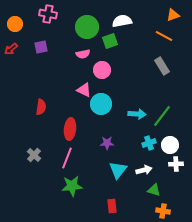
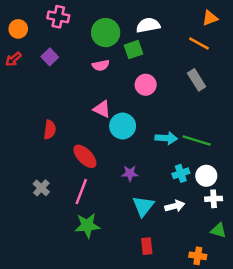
purple square: (41, 47) -> (50, 57), turned -32
pink circle: (102, 70) -> (146, 85), moved
green line: (162, 116) -> (197, 141), turned 70
red ellipse: (70, 129) -> (85, 156), turned -50
green triangle: (154, 190) -> (218, 230), moved
red rectangle: (112, 206) -> (147, 246), moved

